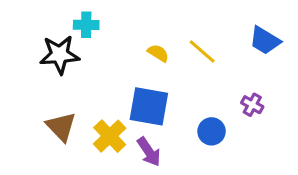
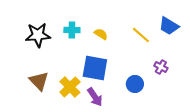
cyan cross: (86, 25) -> (72, 30), moved
yellow line: (202, 51) -> (141, 35), moved

